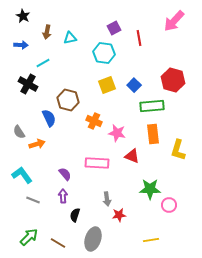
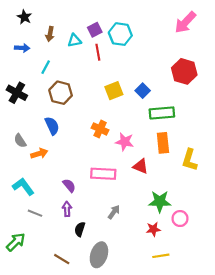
purple square: (114, 28) -> (95, 30), moved
red line: (139, 38) -> (98, 52), moved
cyan hexagon: (104, 53) -> (120, 34), moved
cyan line: (43, 63) -> (46, 67), turned -32
red hexagon: (173, 80) -> (184, 71), moved
black cross: (28, 84) -> (17, 93), moved
brown hexagon: (68, 100) -> (61, 93), moved
gray arrow: (107, 199) -> (114, 212), turned -136
red star: (119, 215) -> (153, 229), moved
green arrow: (29, 237) -> (16, 242), moved

